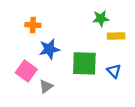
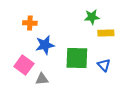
gray triangle: (46, 86) -> (42, 79), turned 32

